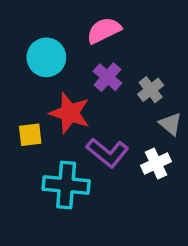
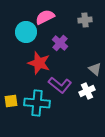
pink semicircle: (104, 30) -> (45, 17), moved
gray cross: (151, 90) -> (85, 20), moved, turned 32
yellow square: (30, 135) -> (11, 101), moved

